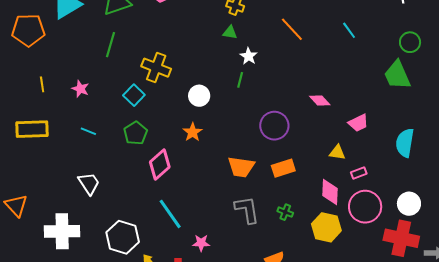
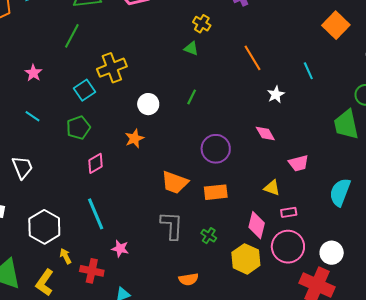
white star: (249, 56) -> (276, 94), moved
yellow cross: (156, 68) -> (112, 68), turned 36
pink diamond: (160, 165) -> (96, 163), size x0.7

